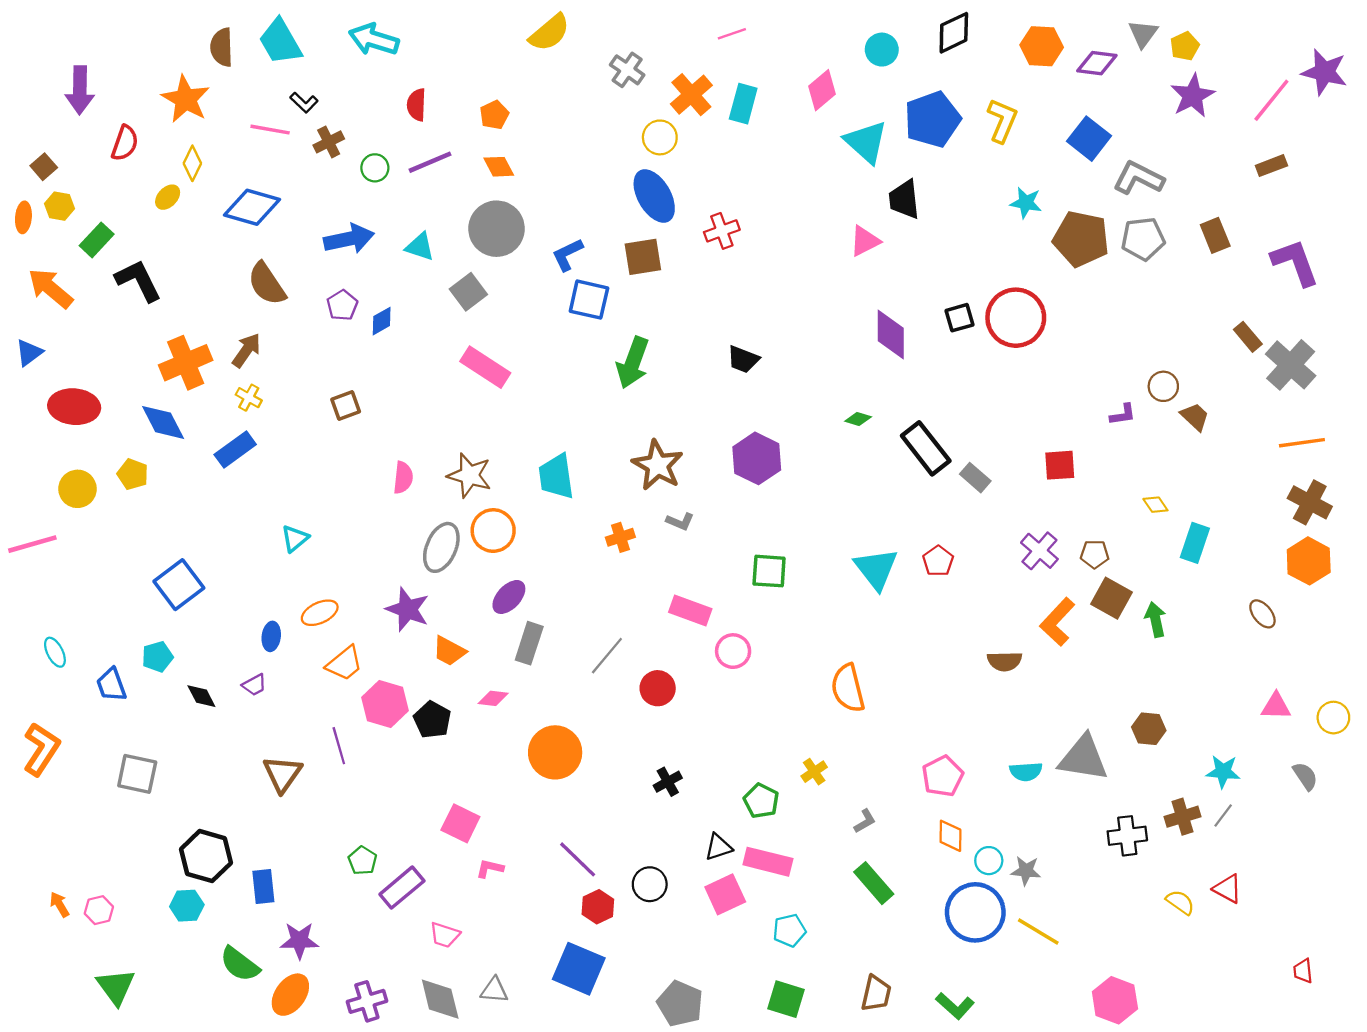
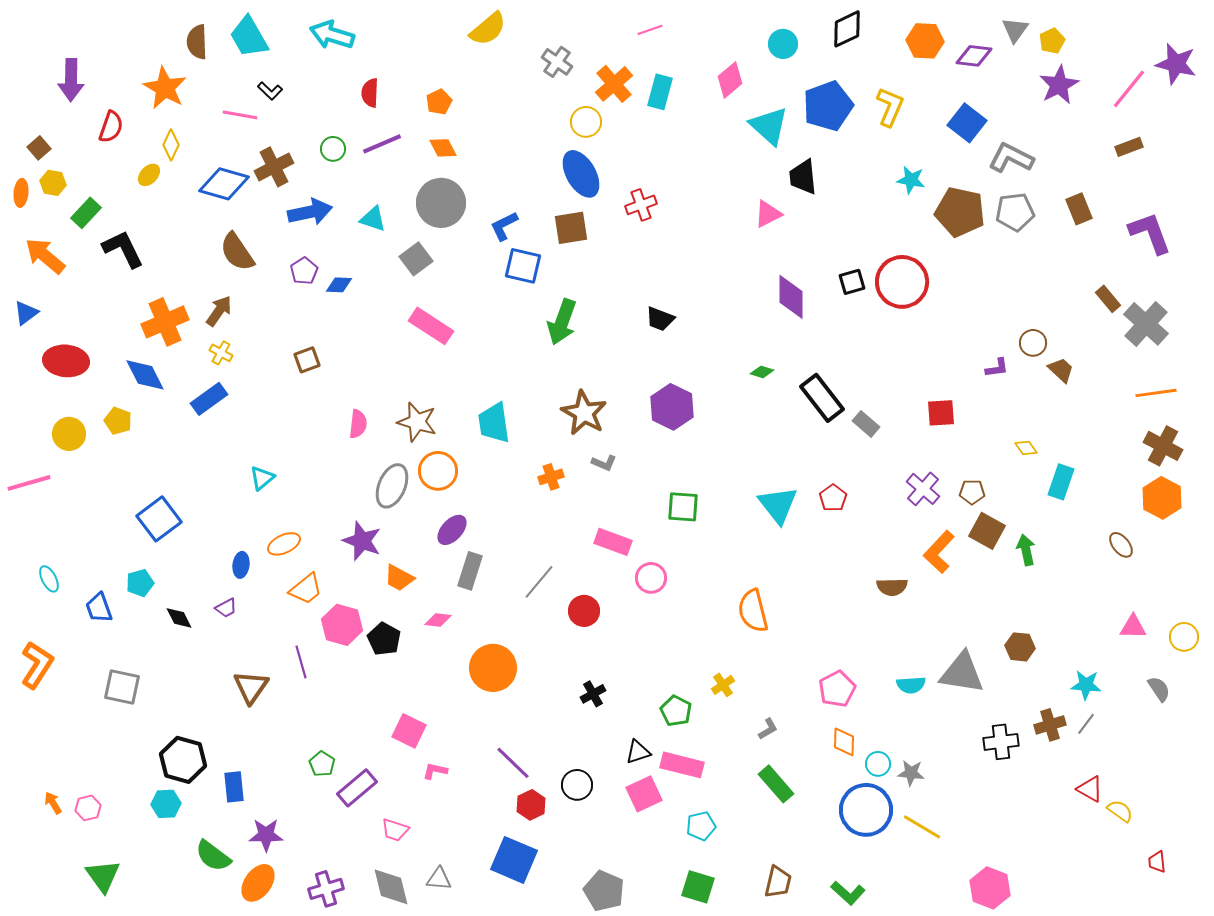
brown cross: (329, 142) -> (274, 167), moved, size x1.4
blue diamond: (382, 321) -> (339, 285), turned 32
yellow semicircle: (1180, 902) -> (1120, 811), moved

